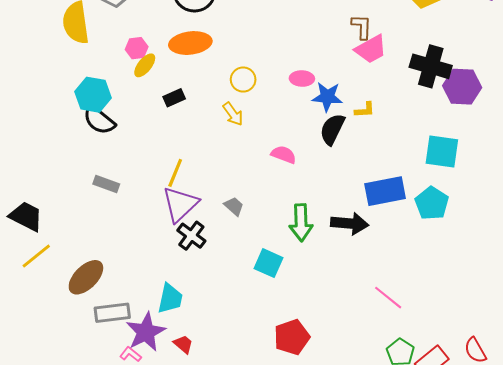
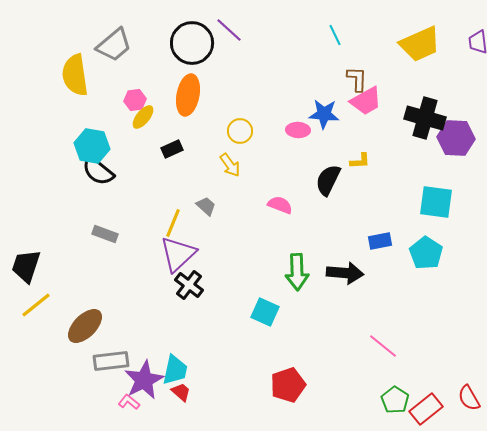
orange ellipse: (190, 43) -> (188, 95), turned -72
blue star: (327, 97) -> (324, 114), moved
blue rectangle: (385, 191) -> (380, 241), size x0.6
gray trapezoid: (234, 206) -> (206, 206), moved
black trapezoid: (26, 216) -> (26, 266), turned -99
cyan trapezoid: (170, 299) -> (175, 370), moved

